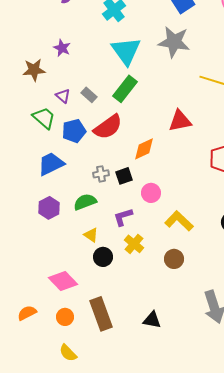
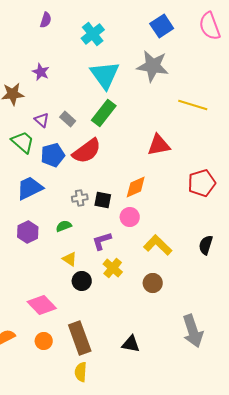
orange diamond: (144, 149) -> (136, 187), moved
black square: (124, 176) -> (103, 200), turned 30
green semicircle: (85, 202) -> (64, 226), size x0.7
yellow semicircle: (68, 353) -> (81, 372), moved, turned 48

